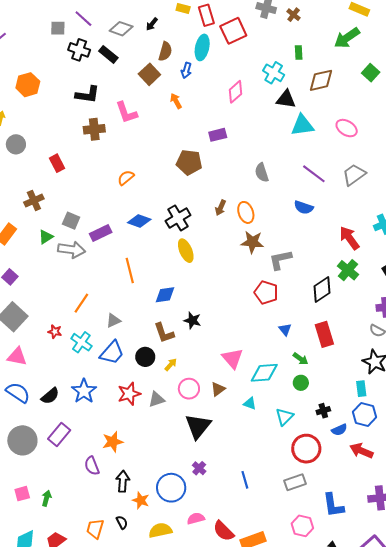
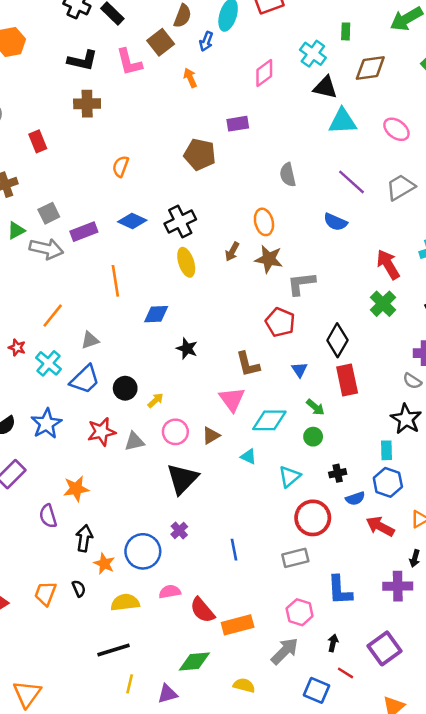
pink L-shape: (126, 113) -> (129, 62), moved
orange semicircle: (126, 178) -> (121, 166), turned -36
brown arrow: (221, 208) -> (232, 252), moved
gray square: (71, 221) -> (49, 213), turned 36
black diamond: (322, 290) -> (337, 340), moved, turned -32
brown L-shape: (164, 333) -> (248, 364), moved

